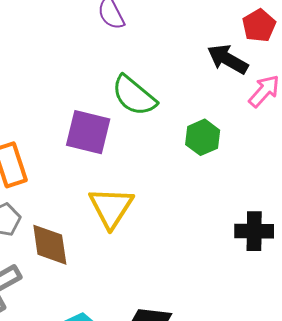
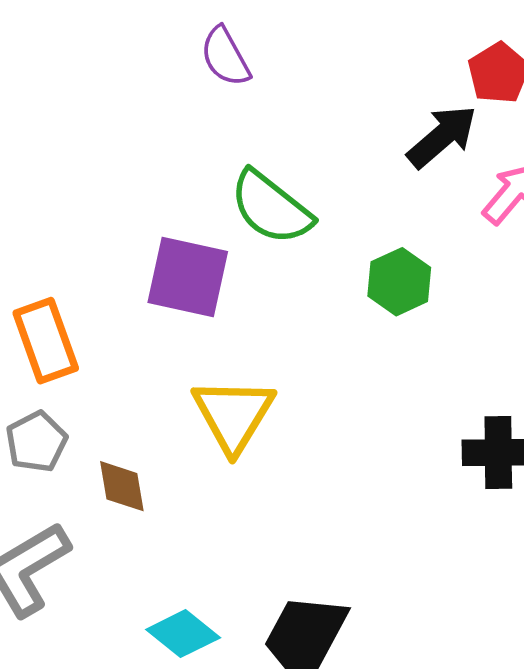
black arrow: (228, 59) -> (442, 136), turned 111
brown diamond: (50, 245) -> (122, 486), size x0.7

